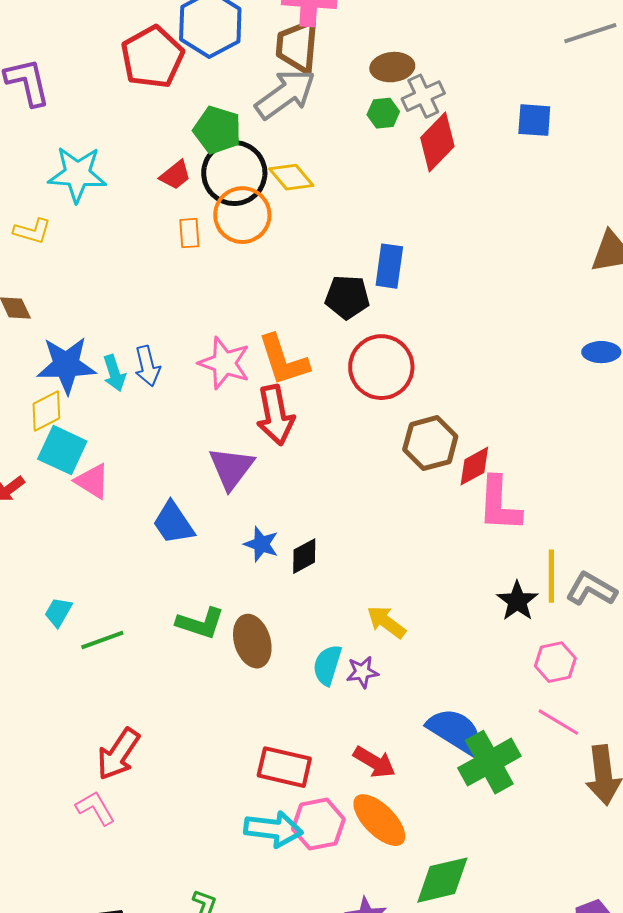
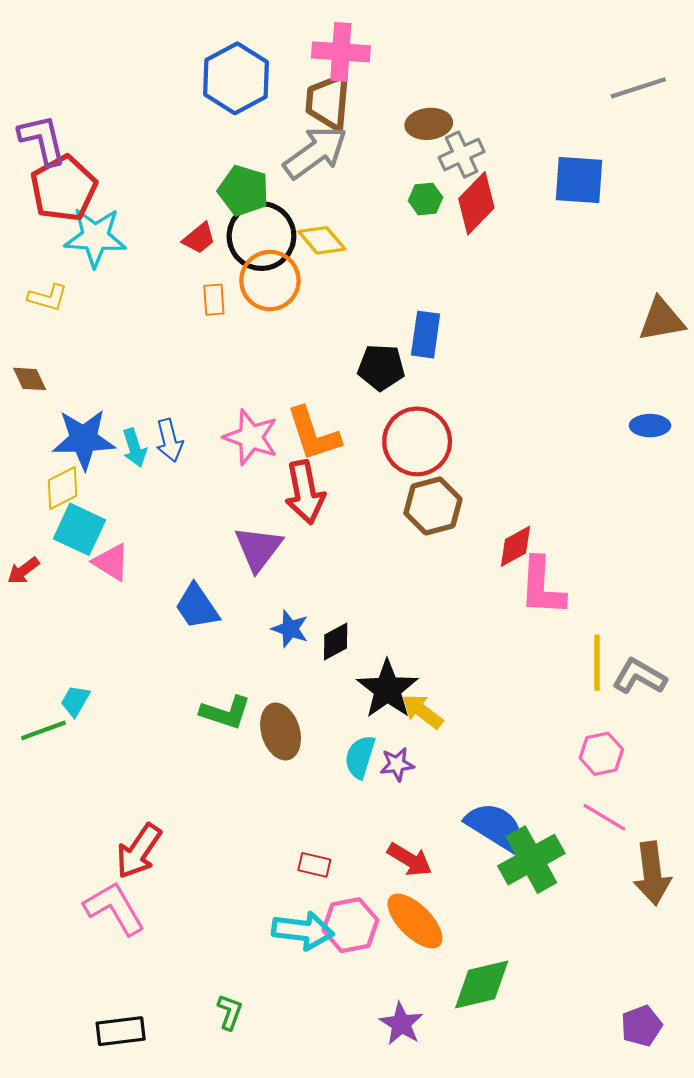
red pentagon: (152, 57) -> (64, 188), moved
green hexagon: (383, 113) -> (426, 199), moved
blue square: (534, 120) -> (579, 180), size x1.4
brown hexagon: (430, 443) -> (433, 506), moved
black star: (517, 601) -> (387, 689), moved, size x1.4
green line: (102, 640) -> (43, 730), moved
red rectangle: (284, 767) -> (314, 865), size x0.6
pink L-shape: (95, 808) -> (114, 908), size x1.5

